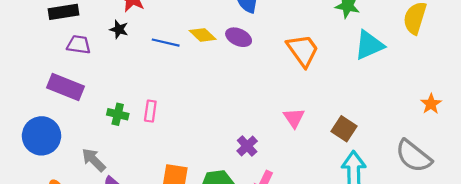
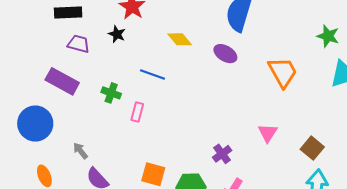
yellow diamond: (203, 35) -> (180, 39), moved
blue line: (166, 43) -> (153, 74), moved
green cross: (118, 114) -> (111, 93), moved
gray arrow: (94, 160) -> (80, 151), size x0.7

